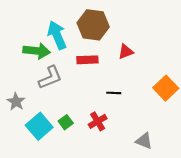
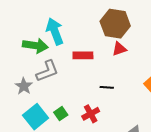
brown hexagon: (93, 25) -> (115, 24), moved
gray star: (16, 102) -> (24, 86), moved

